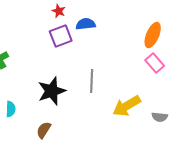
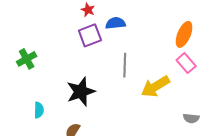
gray line: (92, 81) -> (125, 65), moved
yellow arrow: (127, 106) -> (155, 87), moved

